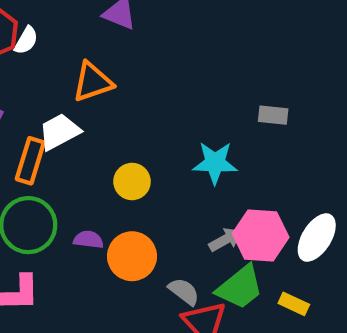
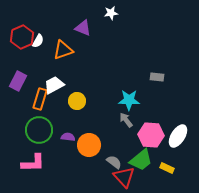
orange triangle: (93, 82) -> (63, 50), moved
yellow circle: (132, 182) -> (77, 101), moved
gray arrow: (225, 240) -> (126, 120), moved, turned -98

